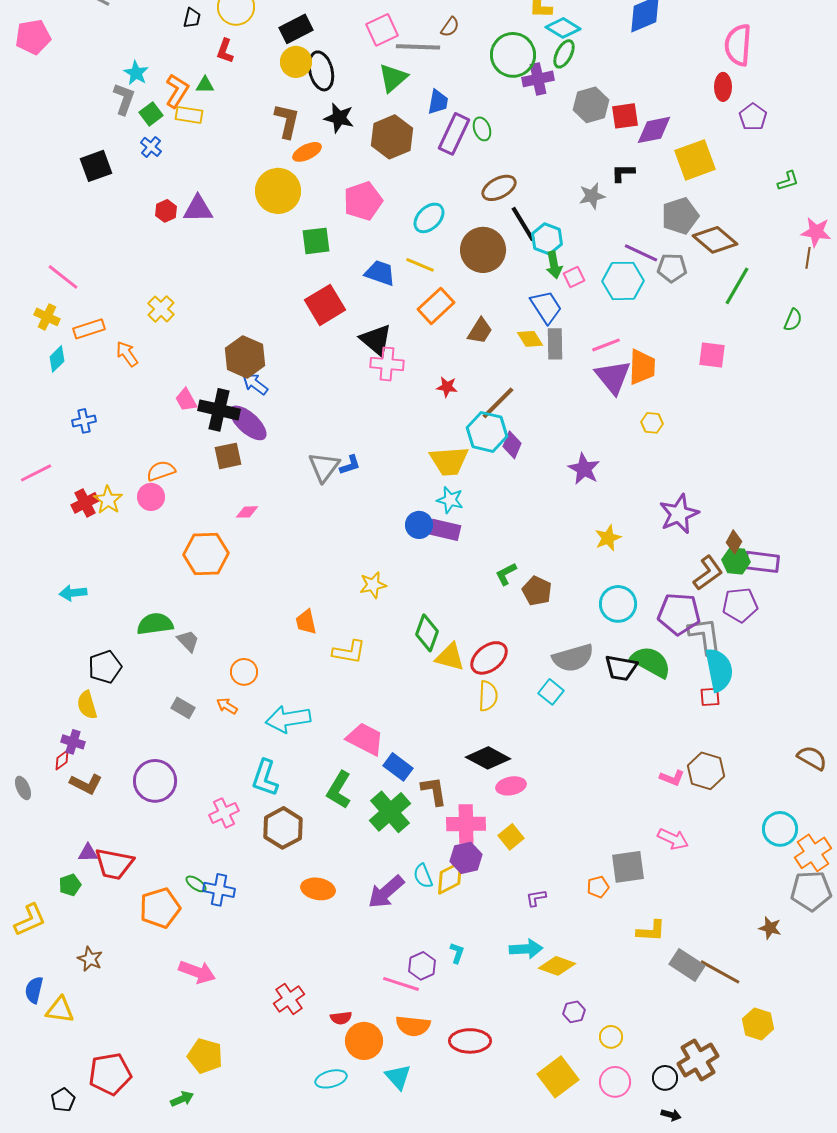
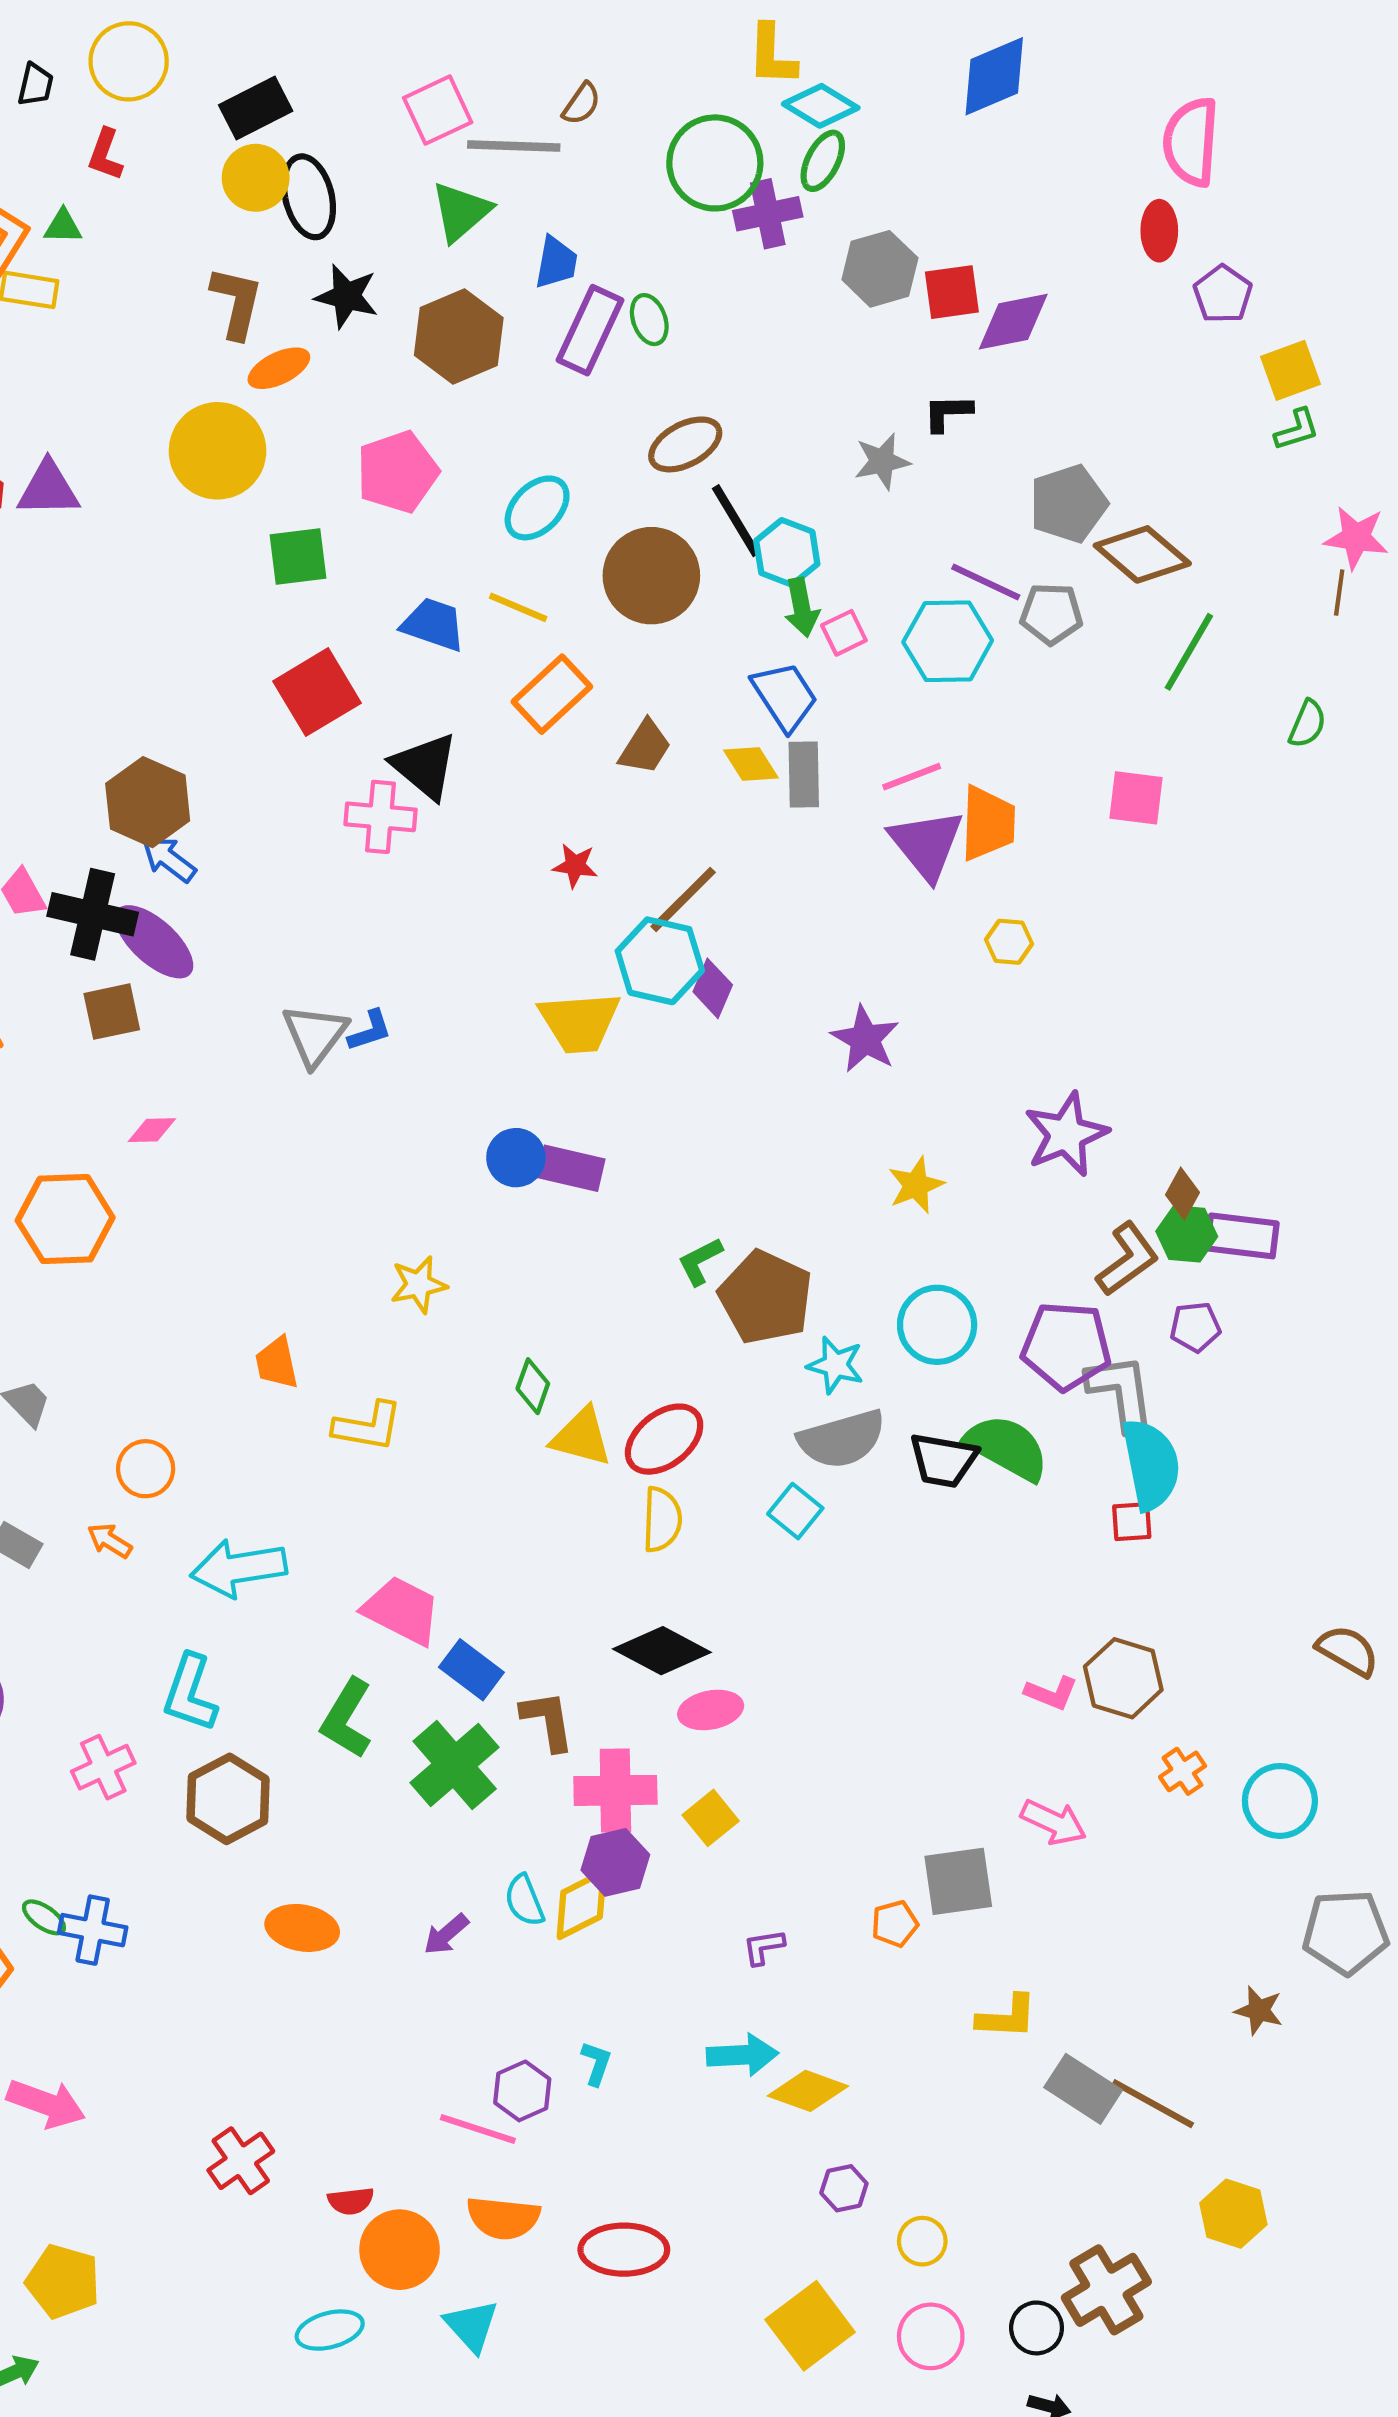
yellow square: (695, 160) -> (1290, 370), moved, size x0.7
pink cross: (387, 364) -> (380, 817), moved
cyan star: (450, 500) -> (835, 1365), moved
brown pentagon: (537, 591) -> (766, 1297), size x1.5
purple pentagon: (740, 605) -> (1195, 1327), size x0.7
green diamond: (427, 633) -> (533, 1386), size x0.7
orange cross: (813, 853) -> (1183, 1771), moved, size x0.6
purple arrow: (386, 892) -> (446, 1934), size x0.6

